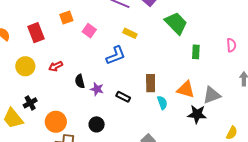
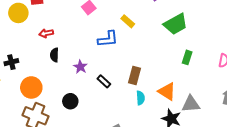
green trapezoid: (176, 23) -> (176, 24), turned 90
yellow circle: (25, 66) -> (18, 13), moved
black semicircle: (80, 81) -> (54, 55), moved

